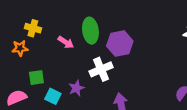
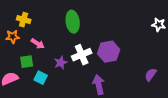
pink arrow: (66, 42) -> (38, 44), moved
purple hexagon: (120, 43) -> (109, 52), moved
purple star: (76, 88) -> (61, 63), moved

